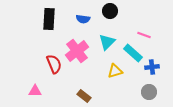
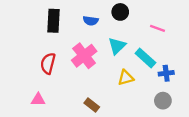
pink line: (144, 35) -> (157, 28), moved
red semicircle: (54, 64) -> (48, 63), moved, turned -144

